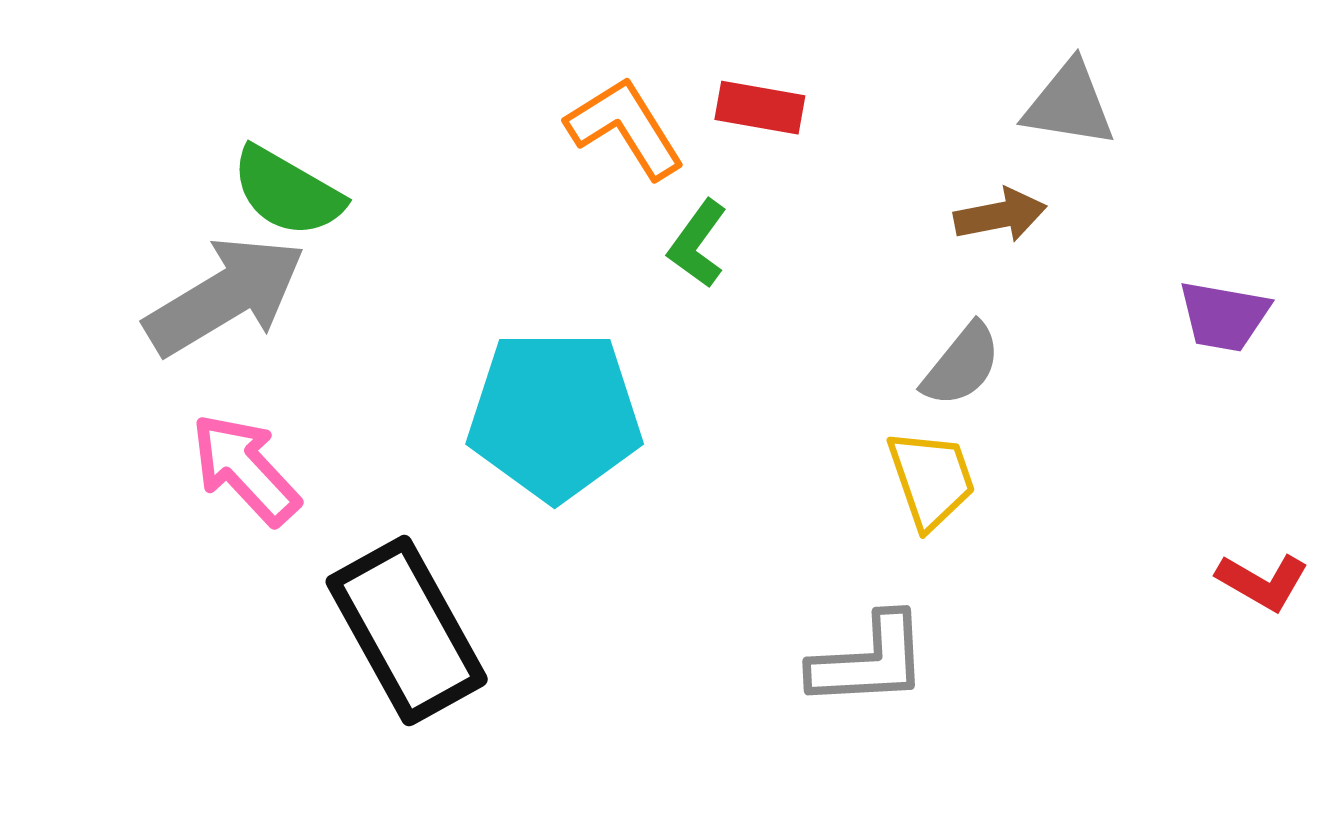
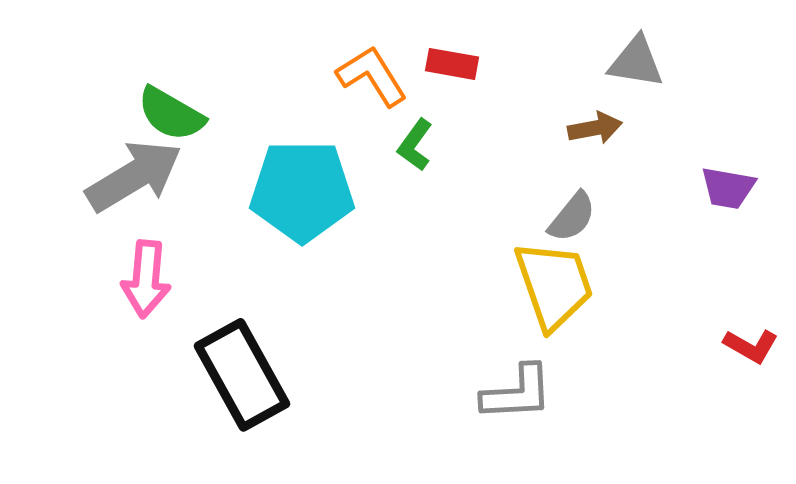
cyan pentagon: (555, 415) -> (302, 191), moved
pink arrow: (245, 469) -> (146, 279), turned -132
yellow trapezoid: (931, 479) -> (554, 285), size x1.5

